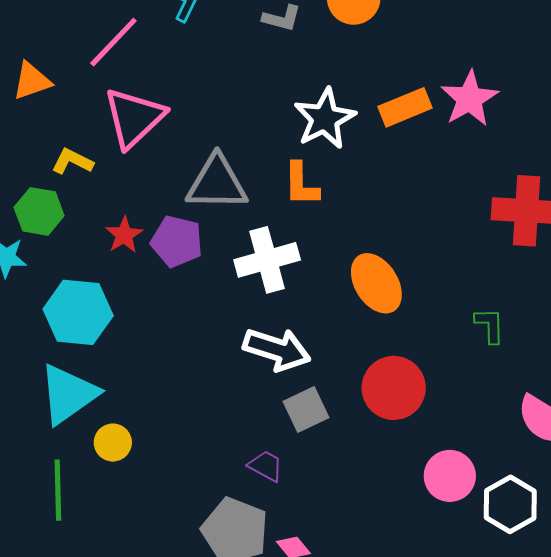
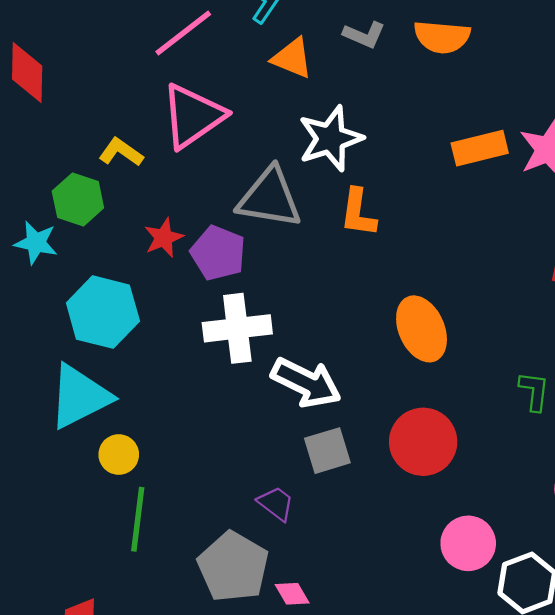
orange triangle: (32, 81) -> (292, 58), moved, turned 33
white star: (325, 119) -> (330, 139), moved
white cross: (267, 260) -> (237, 328), moved
green line: (58, 490) -> (138, 519), moved

